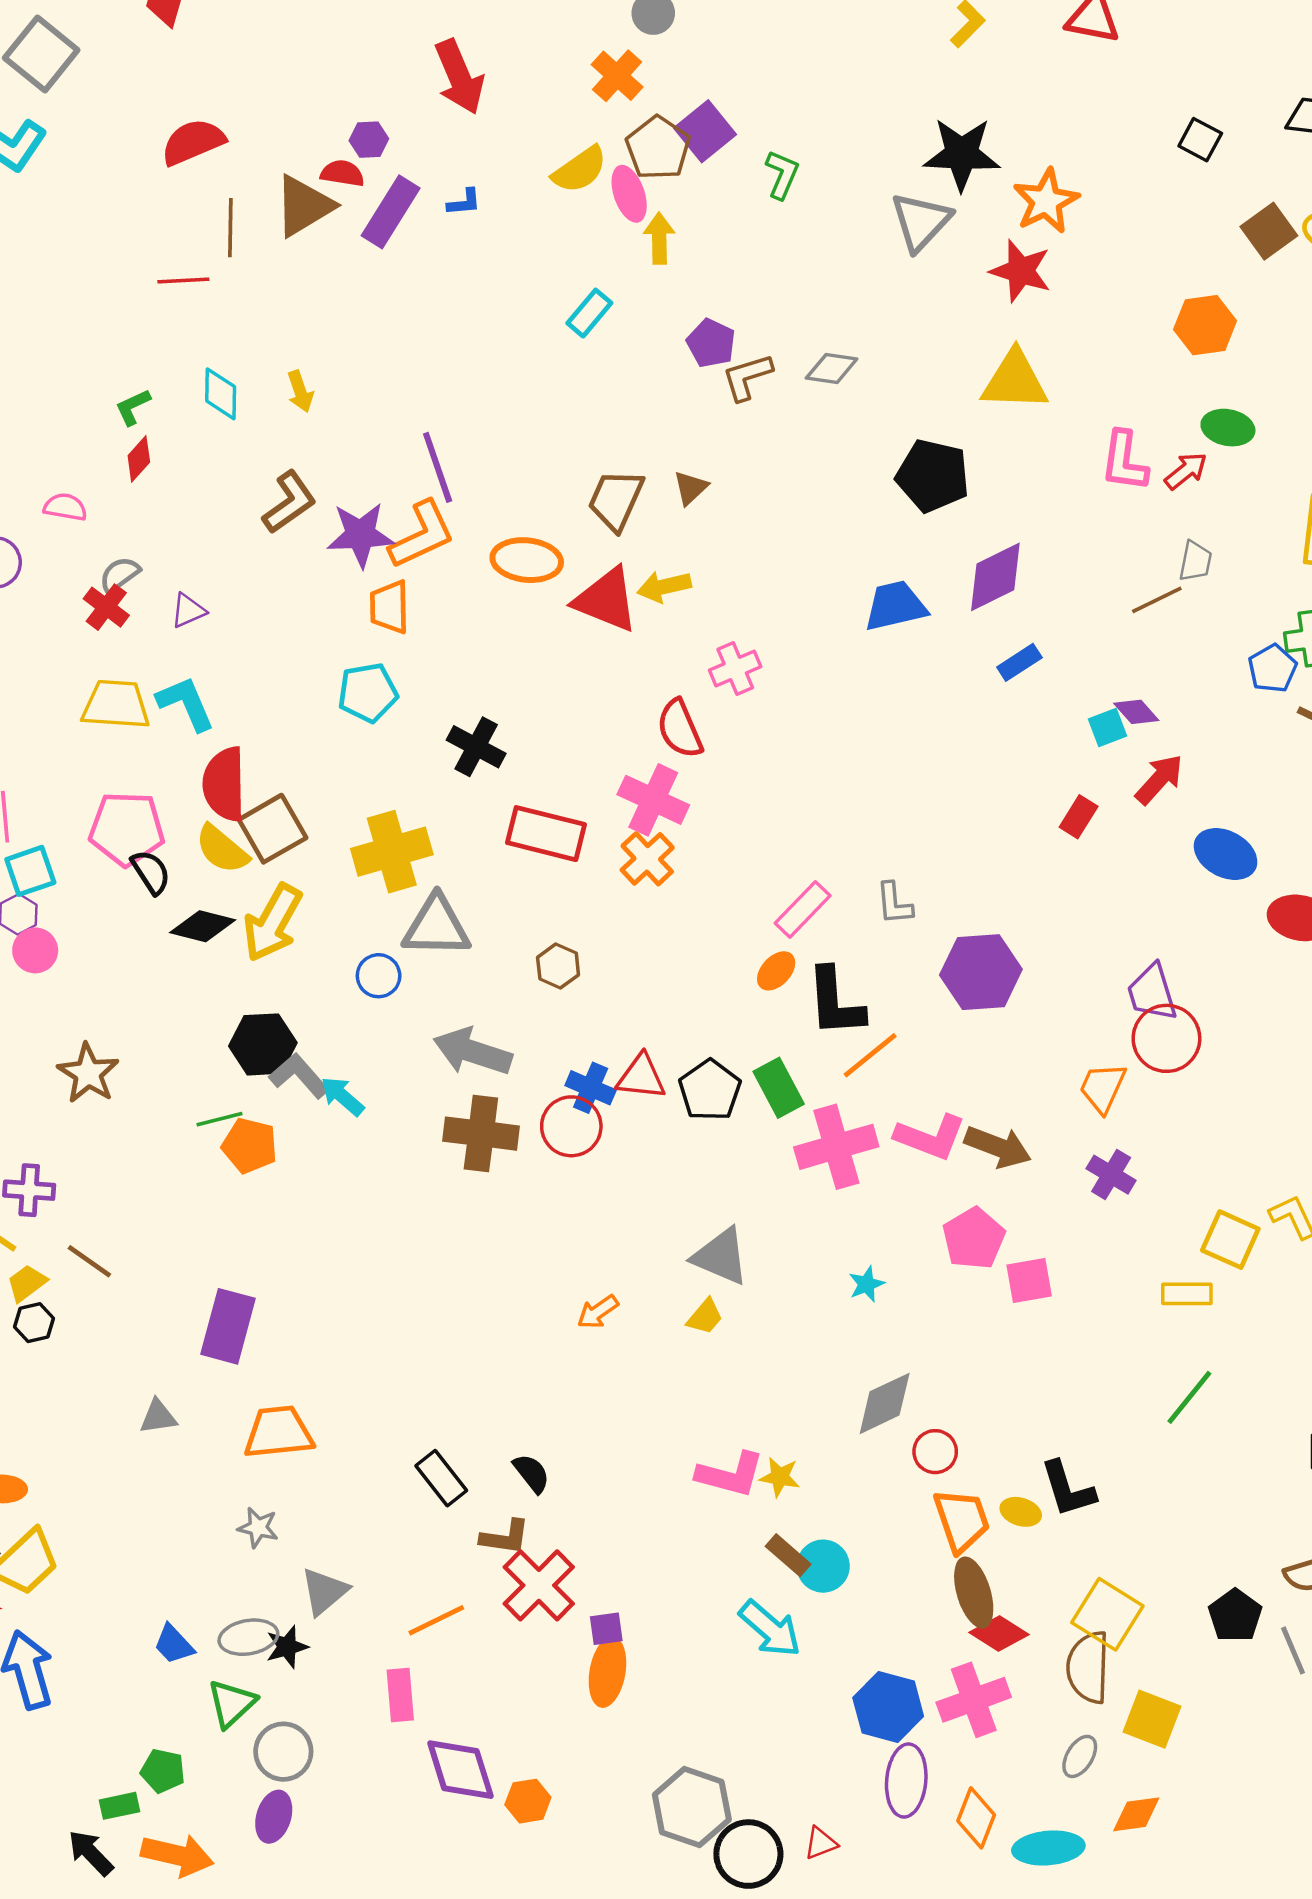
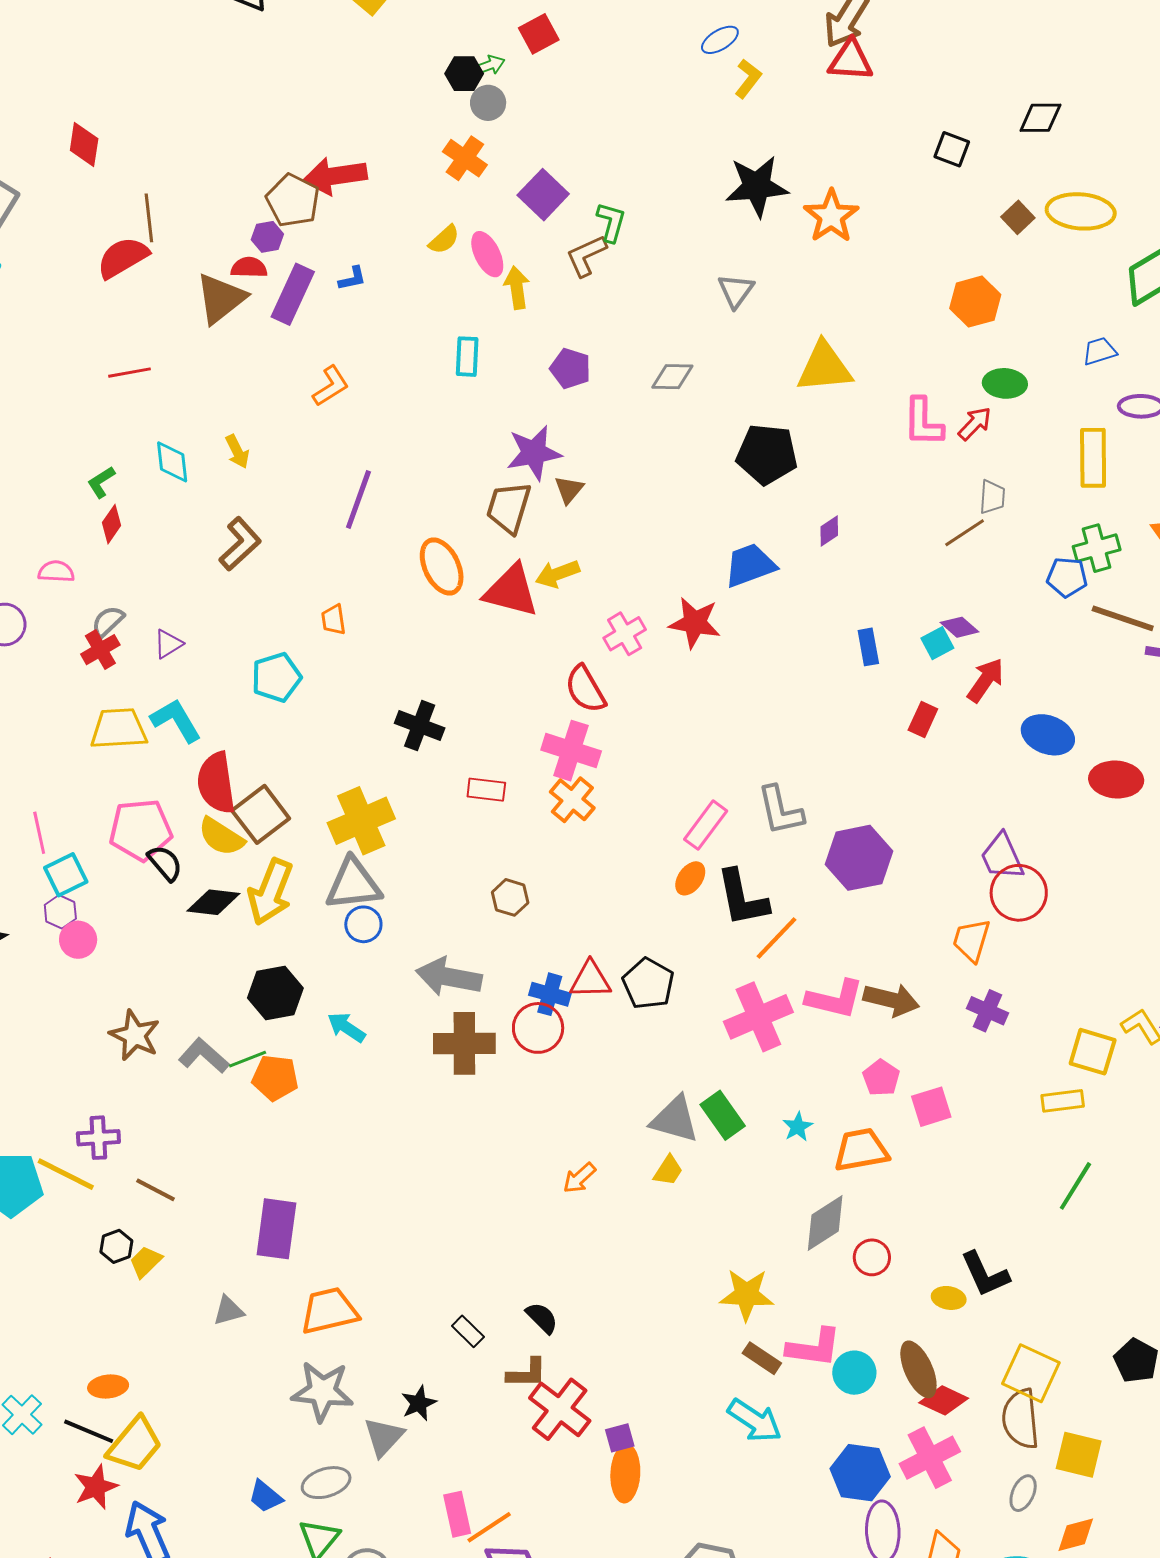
red arrow: (459, 77) -> (335, 176), turned 112
brown pentagon: (658, 148) -> (293, 200), moved
yellow semicircle: (580, 170) -> (444, 240), size x0.7
gray triangle: (921, 222) -> (736, 291), moved, size x0.7
brown line: (230, 228) -> (149, 218), moved
brown square: (1269, 231) -> (1018, 217), size x0.7
red star: (1021, 271) -> (695, 623), moved
cyan rectangle: (589, 313) -> (467, 357), turned -30
brown L-shape: (747, 377) -> (586, 256), moved
purple line: (438, 467) -> (358, 500), turned 46
purple star: (360, 535) -> (534, 453), moved
orange L-shape: (422, 535) -> (331, 386), moved, size x0.7
orange ellipse: (527, 560) -> (442, 566), turned 66
purple diamond: (995, 577) -> (829, 531), size x0.5
red cross: (106, 607) -> (100, 650), turned 30
orange trapezoid: (389, 607) -> (333, 620), size x0.7
blue rectangle: (1019, 662) -> (868, 647), moved, turned -60
blue pentagon: (1272, 668) -> (1067, 577), turned -30
cyan pentagon: (368, 693) -> (276, 677), moved
red rectangle: (546, 834) -> (486, 790), size x0.6
gray L-shape: (894, 903) -> (780, 810), size x1.4
gray triangle: (436, 926) -> (353, 884), moved
gray L-shape: (299, 1076) -> (204, 1056), moved
green rectangle: (779, 1088) -> (723, 1115), moved
pink pentagon: (974, 1238) -> (881, 1078), size x0.7
yellow trapezoid: (27, 1283) -> (146, 1262), moved
pink L-shape: (730, 1475) -> (814, 1348), moved
yellow star: (780, 1477) -> (747, 1295), size x1.6
black rectangle: (441, 1478) -> (468, 1331), size x0.7
orange trapezoid: (962, 1520) -> (861, 1150), moved, turned -74
gray star: (258, 1528) -> (322, 1391), size x1.8
cyan circle: (823, 1566) -> (854, 1373), moved
orange line: (436, 1620) -> (489, 1527), moved
black star: (287, 1647) -> (419, 1403), moved

